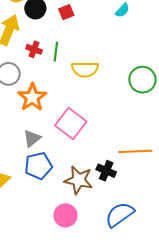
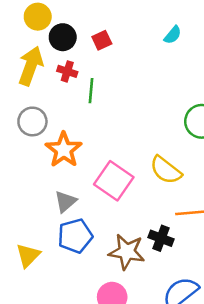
red cross: (34, 49) -> (67, 71), moved
yellow semicircle: (85, 69) -> (166, 170), moved, turned 40

